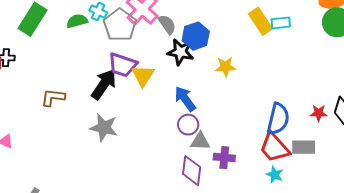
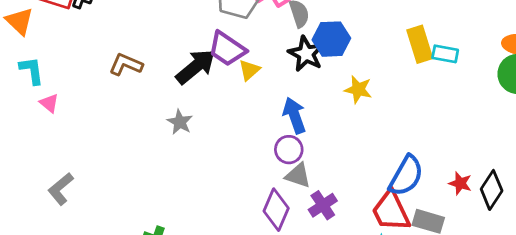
yellow triangle: (143, 76) -> (249, 70), size x0.7
gray star: (104, 128) -> (180, 122), size x0.7
purple cross: (224, 158) -> (323, 205), turned 35

